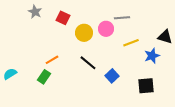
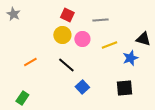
red square: (63, 18) -> (67, 15), moved
pink circle: (106, 29) -> (82, 39), moved
blue square: (112, 76) -> (82, 87), moved
green rectangle: (44, 77) -> (22, 98), moved

